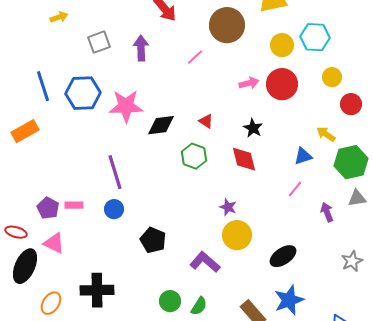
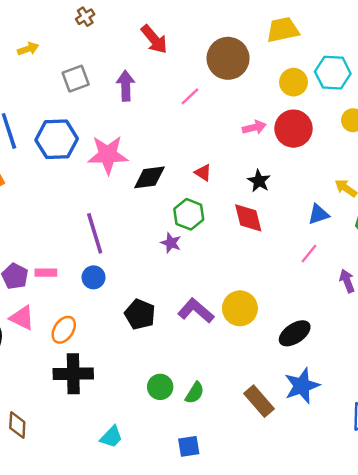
purple star: (228, 207) -> (171, 243), moved
purple L-shape: (205, 262) -> (196, 311), moved
orange ellipse: (51, 303) -> (64, 330), moved

